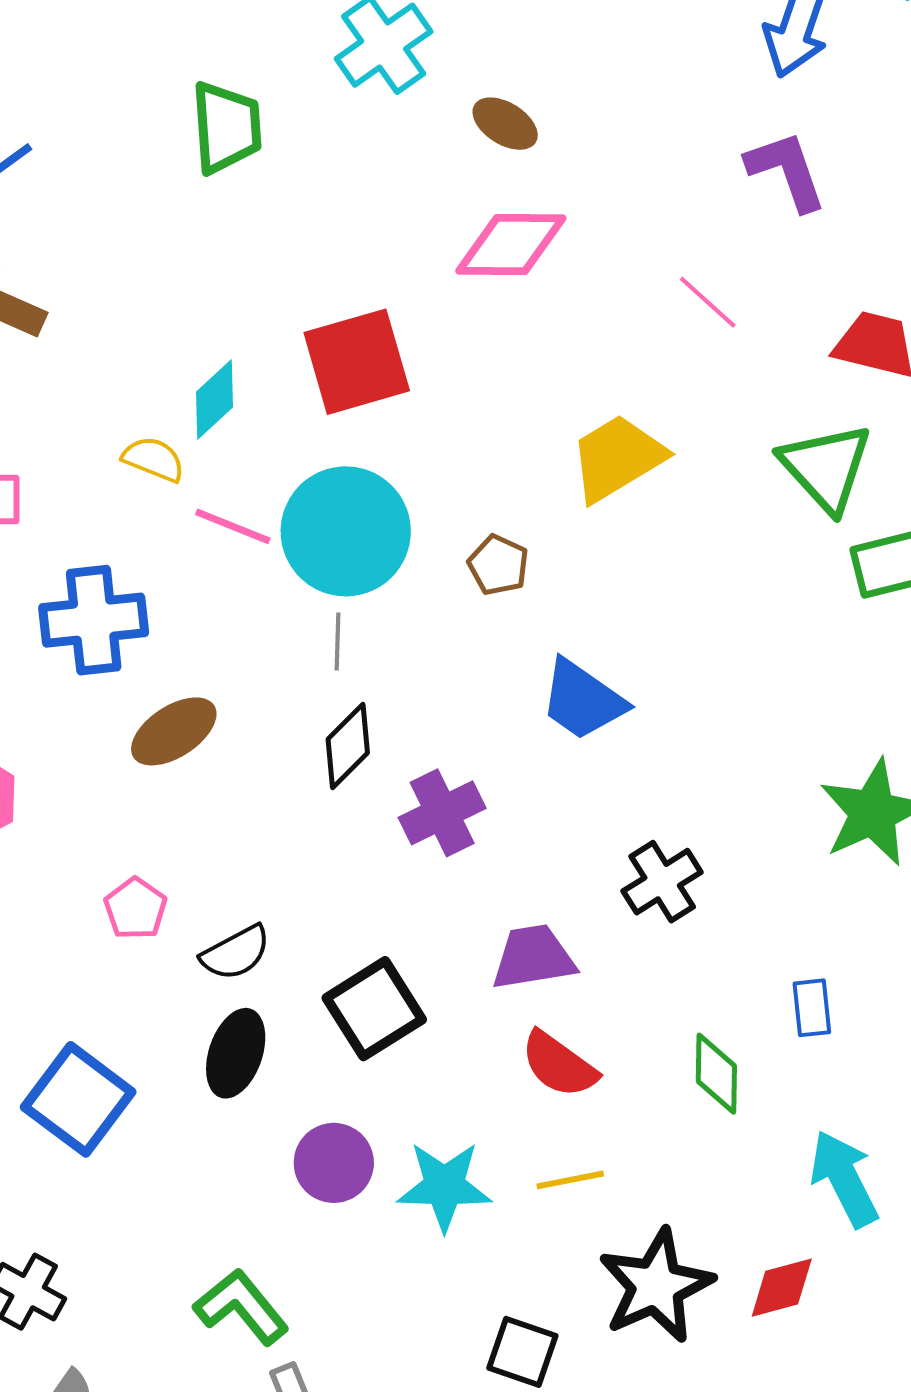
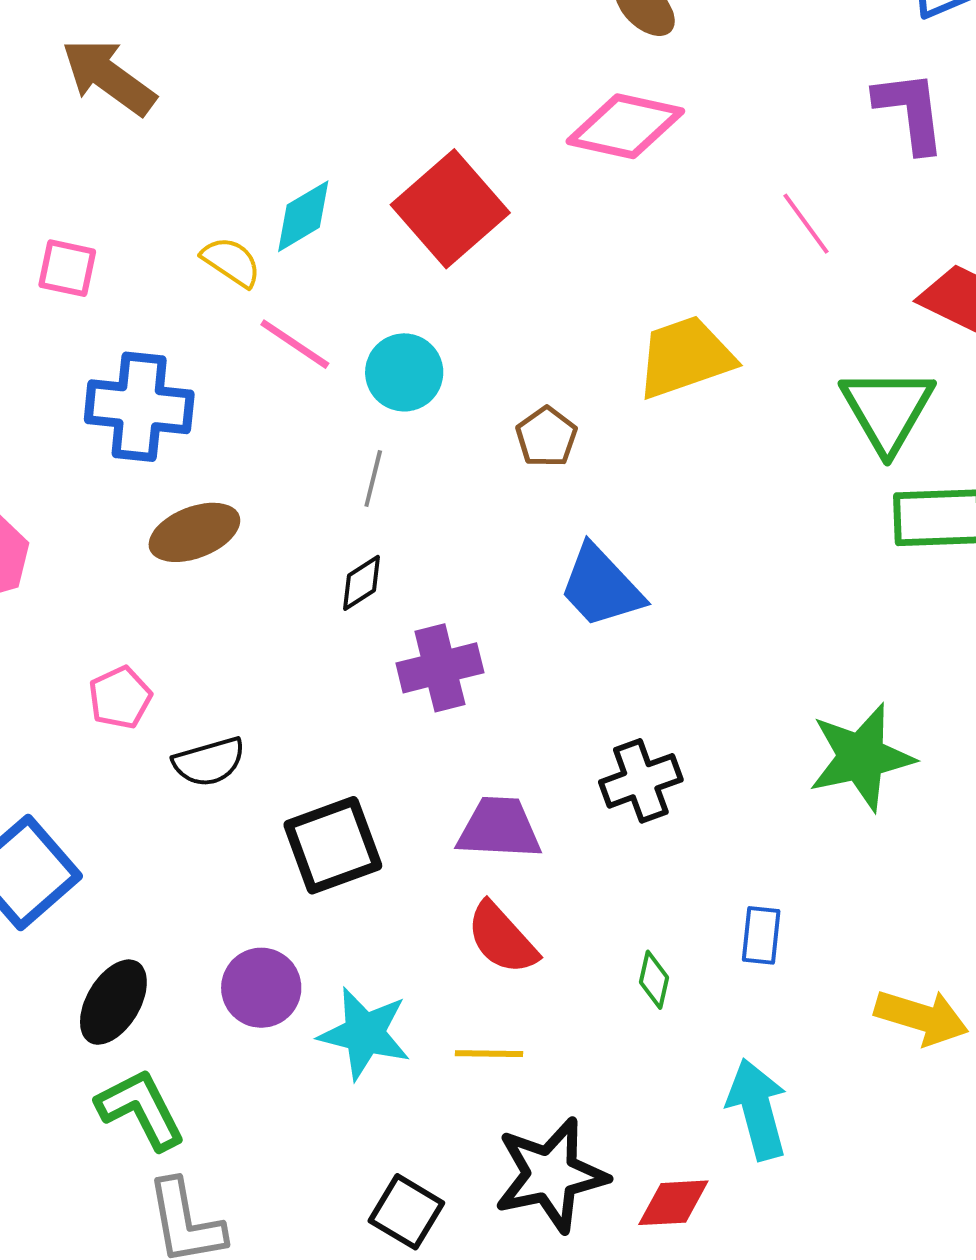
red square: (357, 362) -> (450, 209), turned -37
cyan circle: (346, 531) -> (404, 372), size x0.6
black diamond: (348, 746) -> (362, 583), size x0.7
black ellipse: (236, 1053) -> (113, 1002), moved
green diamond: (716, 1074) -> (654, 980), size x0.7

